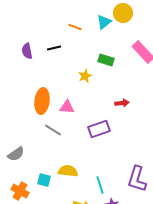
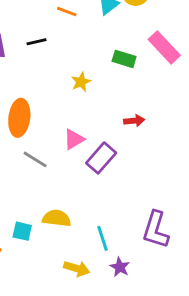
green rectangle: (106, 60) -> (124, 59), moved
pink triangle: (67, 107) -> (74, 139), moved, turned -35
purple rectangle: (99, 129) -> (101, 158), turned -30

